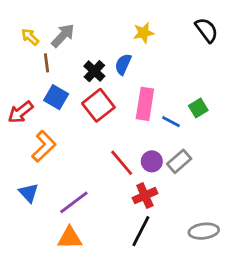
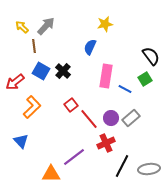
black semicircle: (207, 30) -> (151, 56), moved
black cross: (94, 71) -> (63, 71), moved
red square: (98, 105) -> (71, 105), moved, size x0.6
purple line: (74, 202) -> (74, 157), moved
black line: (141, 231) -> (122, 166), moved

